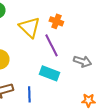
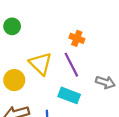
yellow triangle: (29, 27) -> (41, 64), moved

